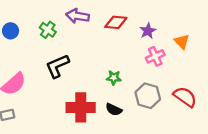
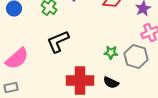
gray hexagon: (148, 96) -> (136, 56), moved

